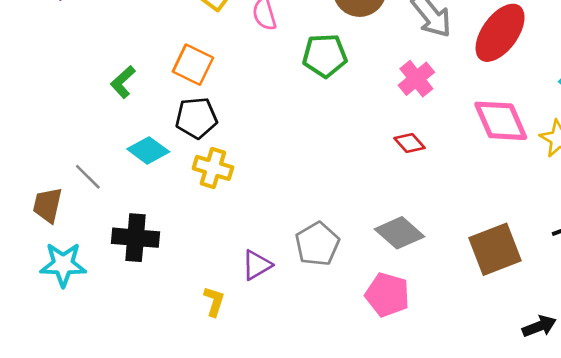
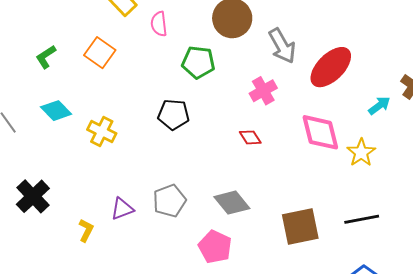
black pentagon: (196, 118) -> (173, 114), moved
black cross: (136, 238) -> (33, 196), moved, turned 32

